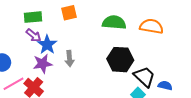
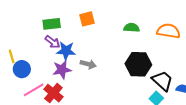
green semicircle: (114, 22) -> (132, 28), size x0.7
blue star: (47, 45) -> (66, 51), turned -30
gray arrow: (69, 59) -> (88, 64), turned -70

